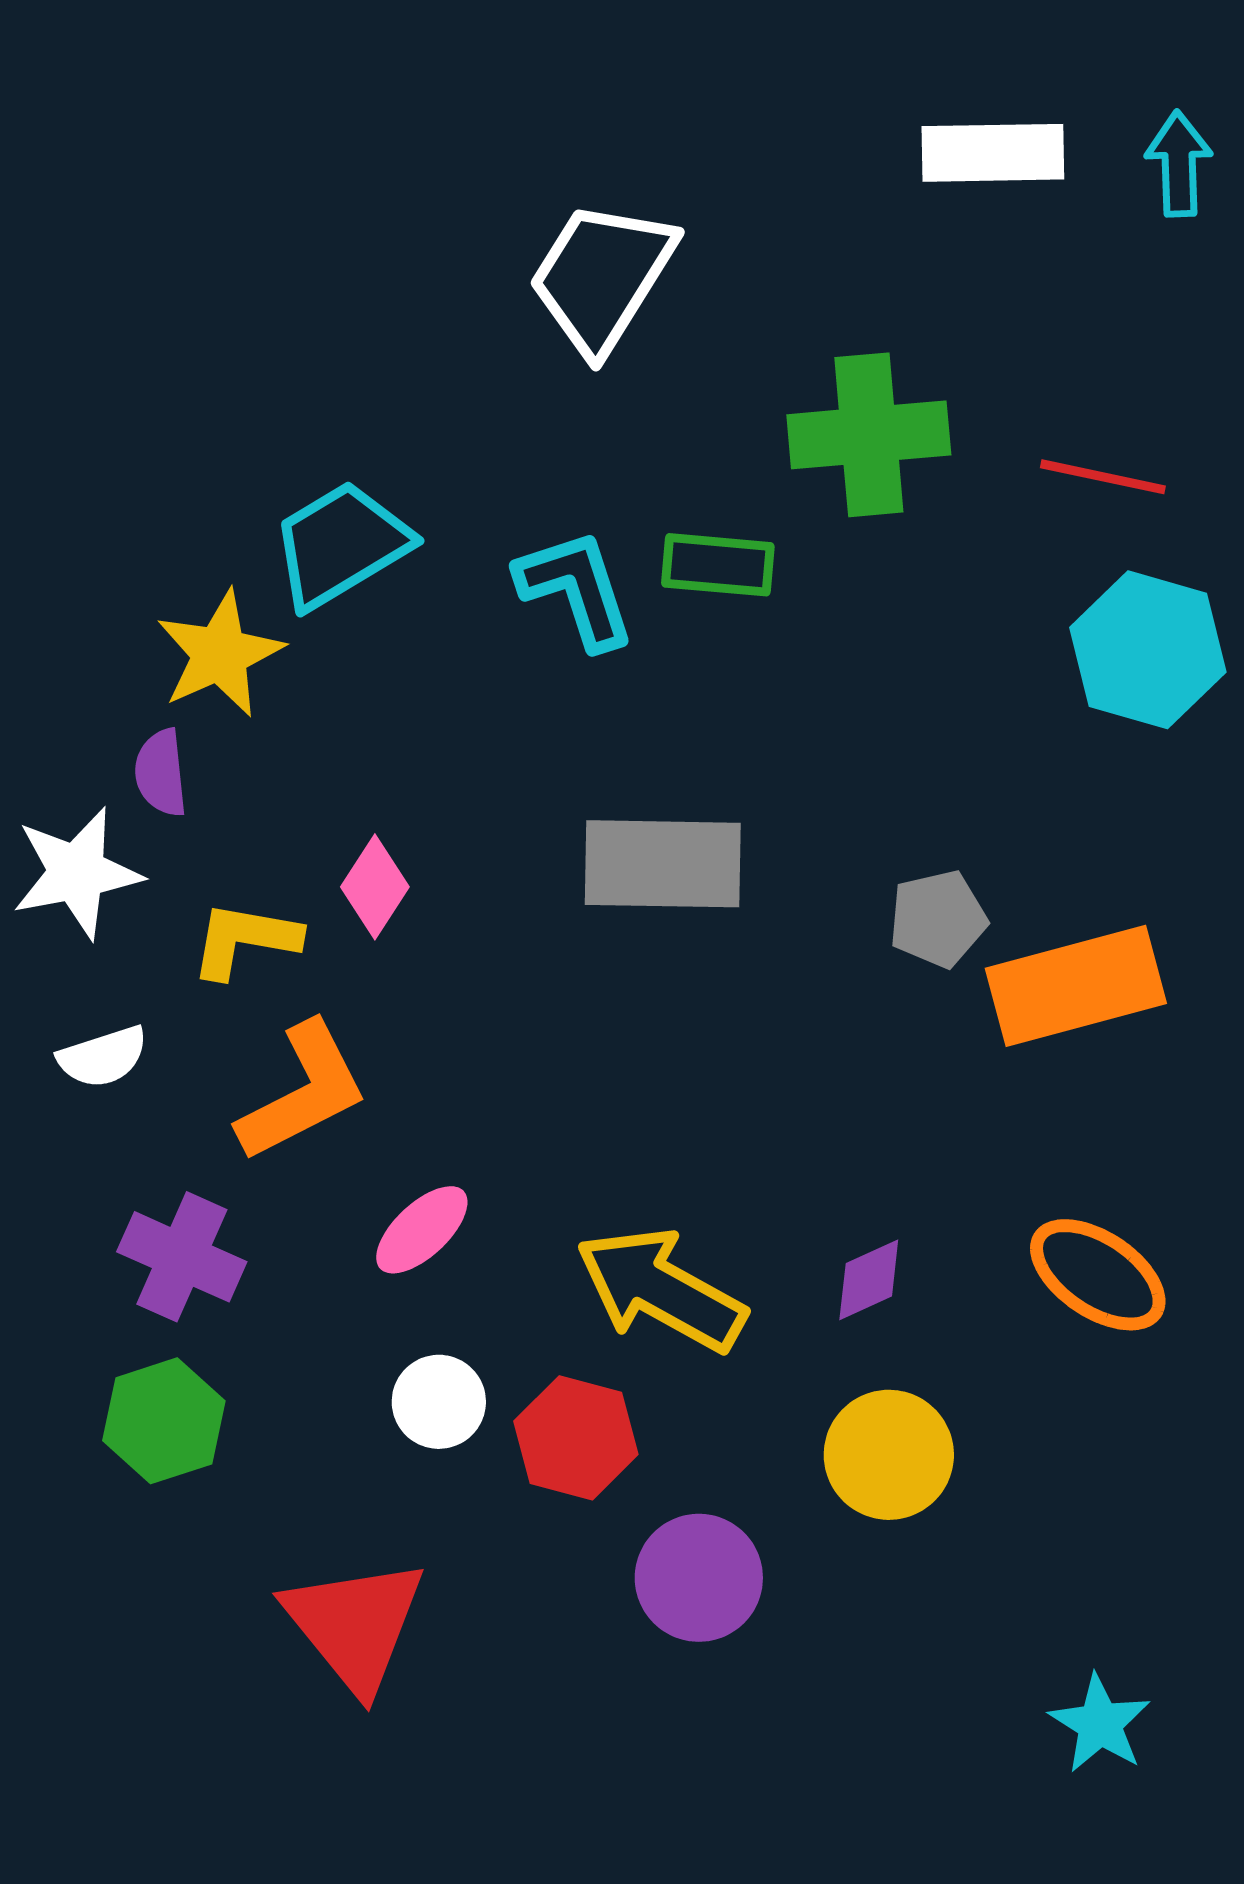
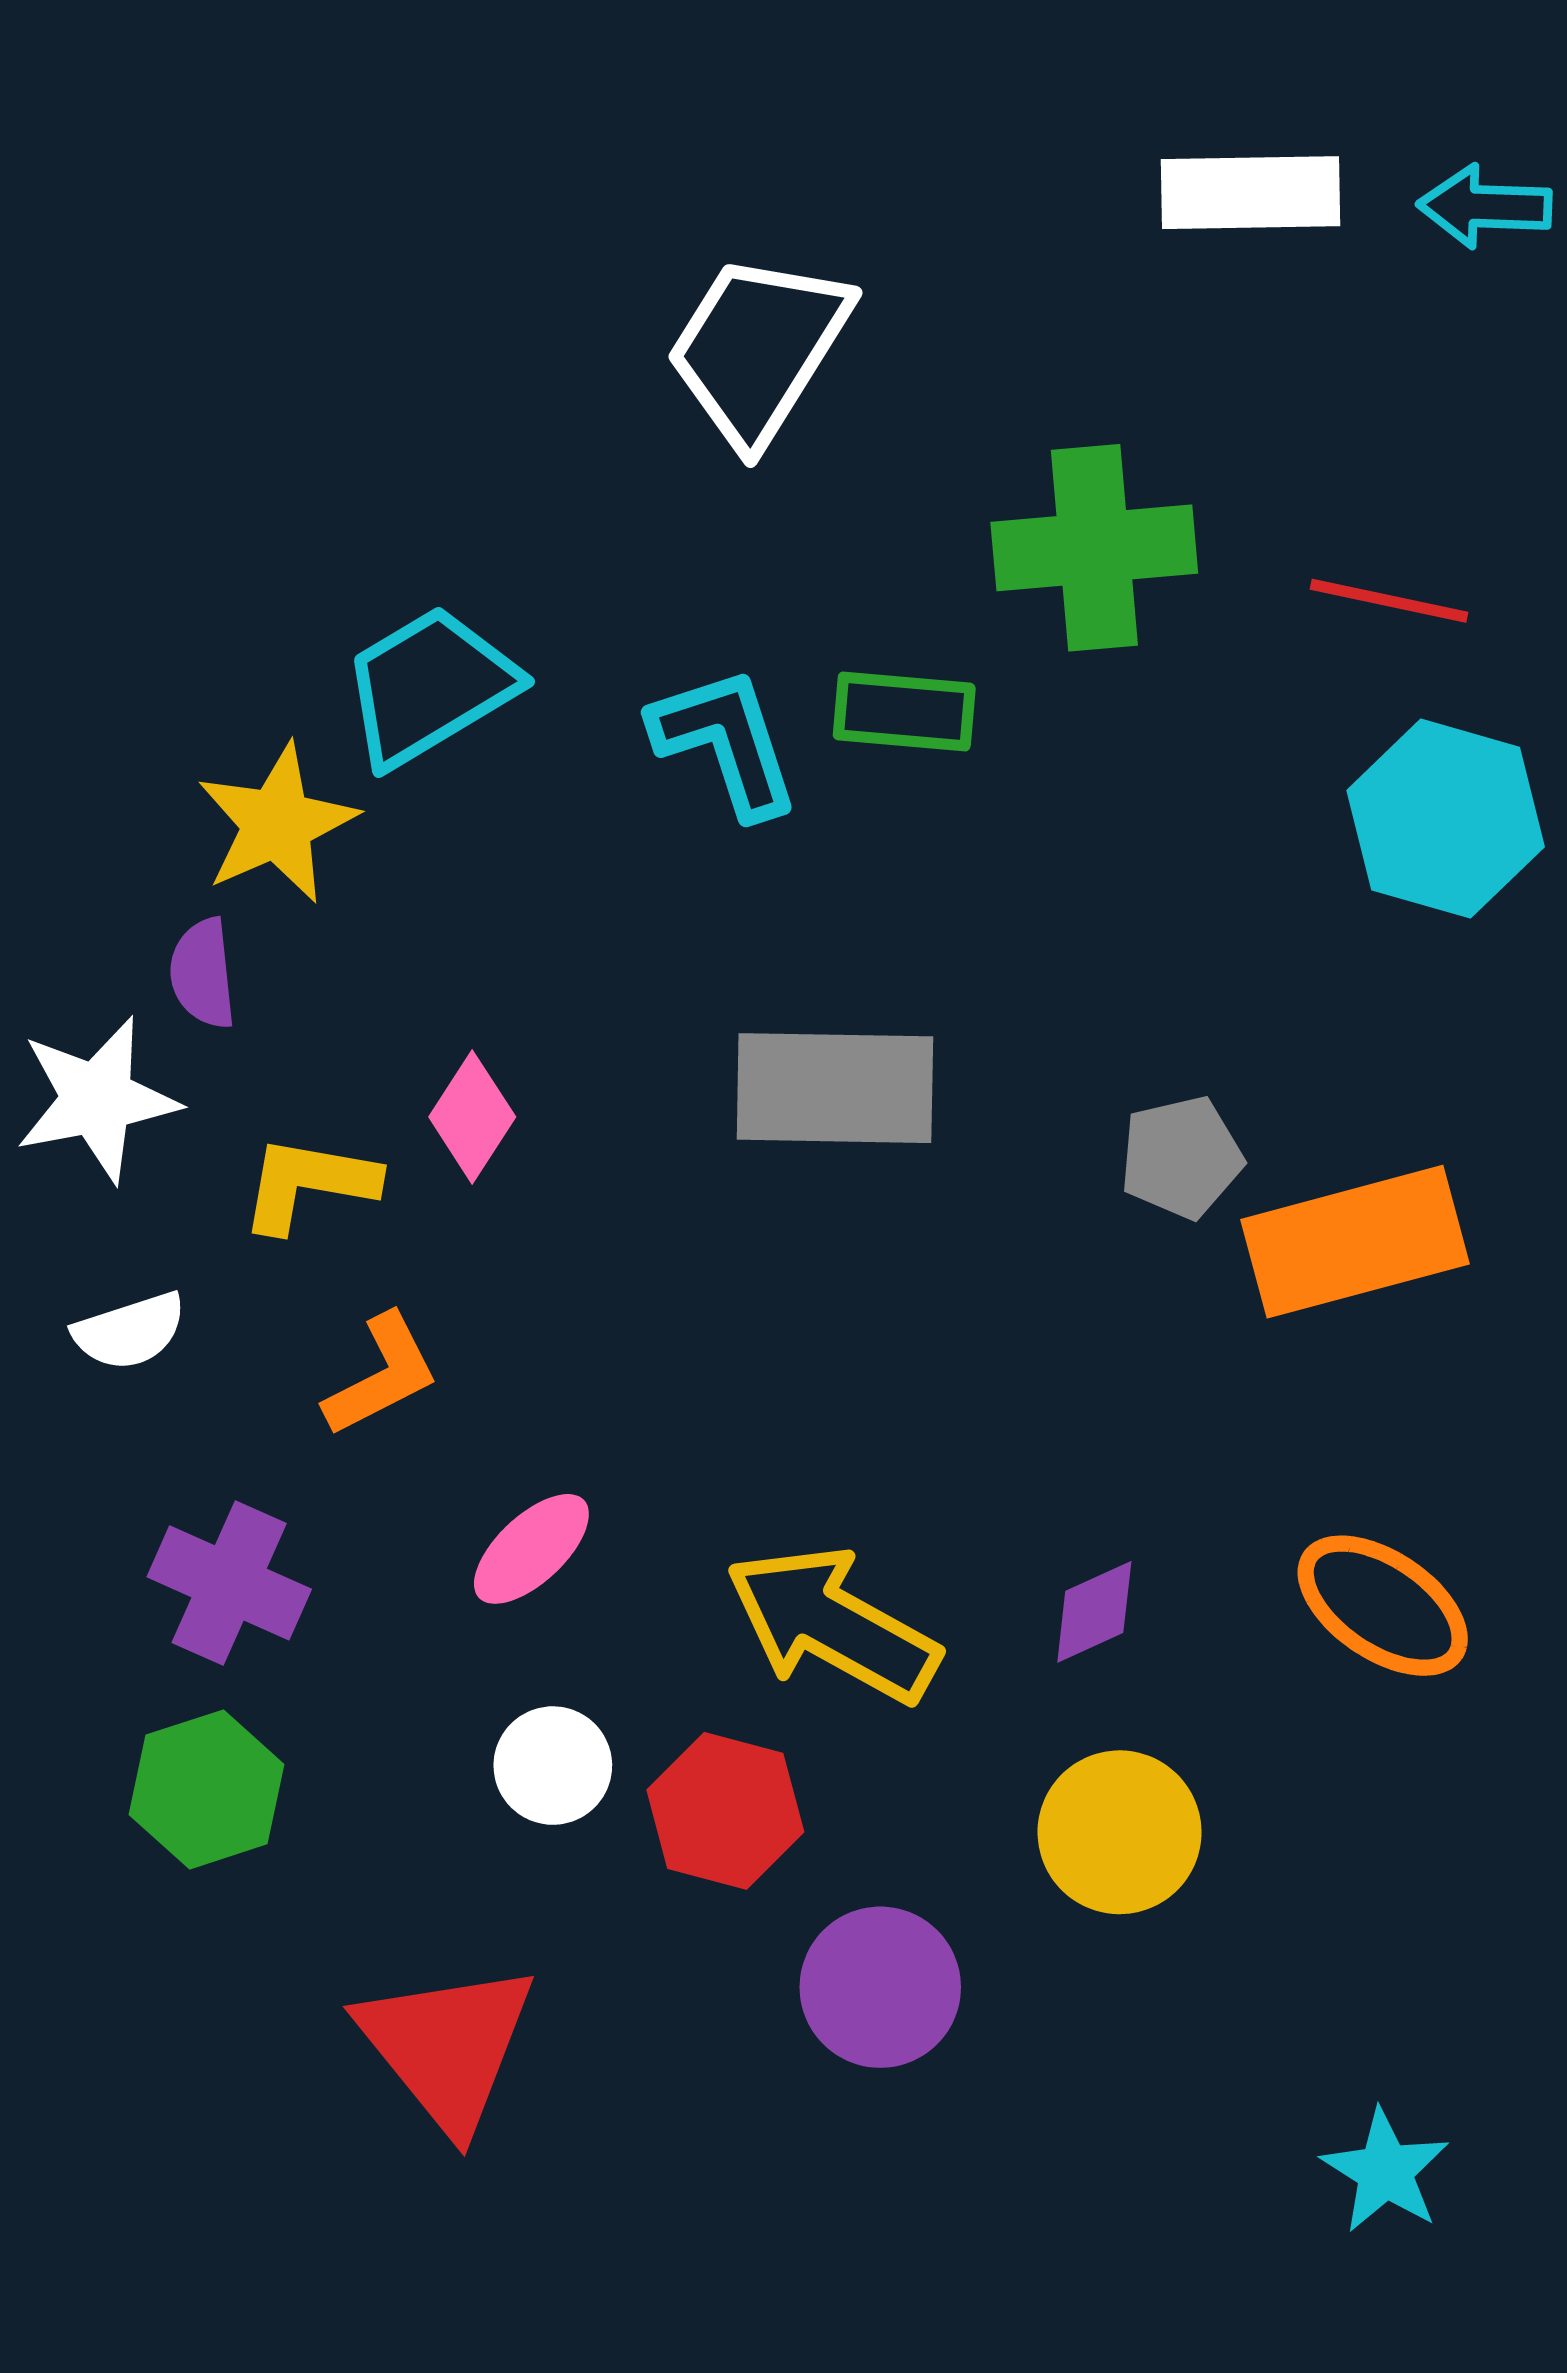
cyan arrow: (1179, 164) -> (1485, 207), turned -86
orange L-shape: (303, 1092) -> (382, 1375), size x0.7

